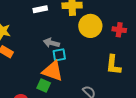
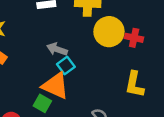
red cross: (119, 30) -> (134, 38), moved
cyan square: (59, 55) -> (66, 66), turned -32

